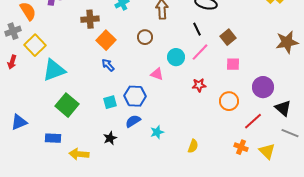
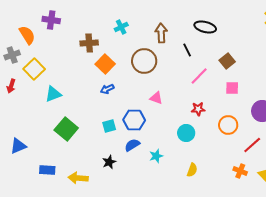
black line: (197, 29) -> (187, 50), moved
brown circle: (145, 37) -> (144, 61), size x1.6
cyan circle: (176, 57) -> (186, 133), moved
blue arrow: (108, 65) -> (107, 89), turned -72
cyan triangle: (54, 70) -> (53, 94), size x0.7
blue rectangle: (53, 138) -> (47, 170), moved

